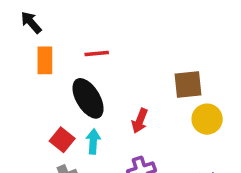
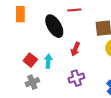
red line: (97, 53) -> (74, 10), moved
black ellipse: (88, 98) -> (54, 26), moved

